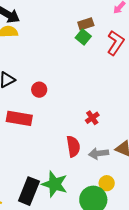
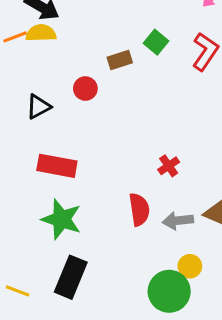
brown rectangle: (86, 24) -> (120, 60), moved
red circle: (39, 90) -> (85, 89), moved
green star: (55, 184) -> (61, 219), moved

